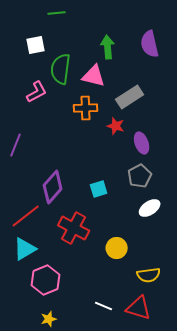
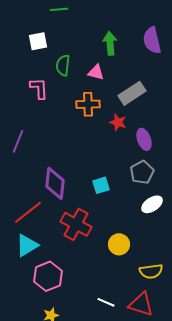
green semicircle: (61, 69) -> (63, 65), size x0.7
pink triangle: (94, 76) -> (96, 72), size x0.7
pink L-shape: (37, 92) -> (39, 88), turned -65
purple diamond: (53, 187) -> (55, 183), turned -36

